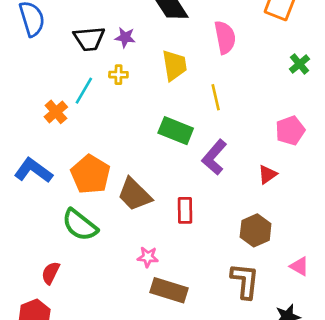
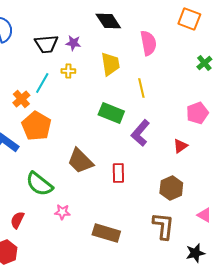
orange pentagon: (90, 174) -> (36, 126), moved
pink star: (148, 257) -> (62, 212), moved

